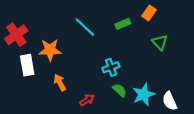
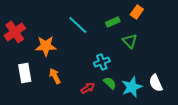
green triangle: (160, 42) -> (130, 41), moved
white rectangle: (27, 65) -> (25, 73), moved
red arrow: (87, 100) -> (88, 88), moved
white semicircle: (170, 101) -> (156, 83), moved

